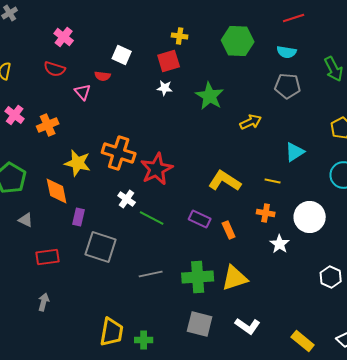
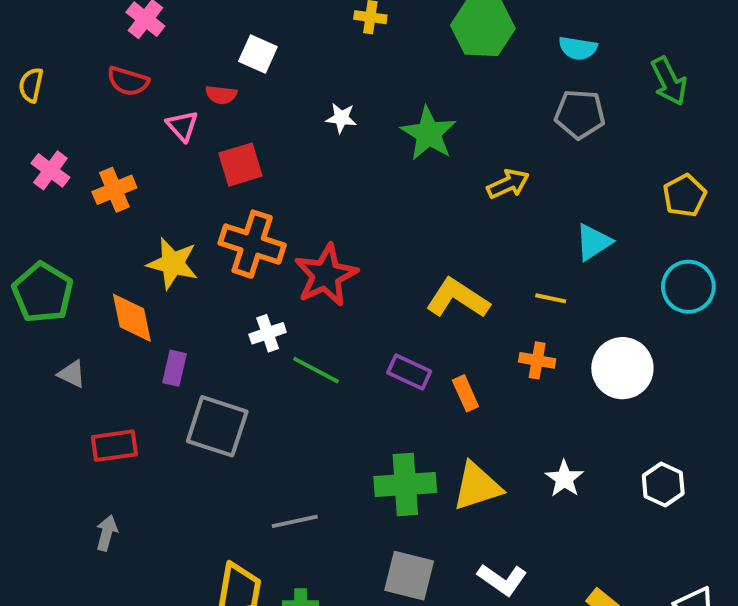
red square: (169, 61) -> (240, 165), moved
white cross: (127, 199) -> (268, 333), turned 36
white star: (280, 244) -> (564, 479), moved
gray line: (151, 274) -> (295, 521), moved

